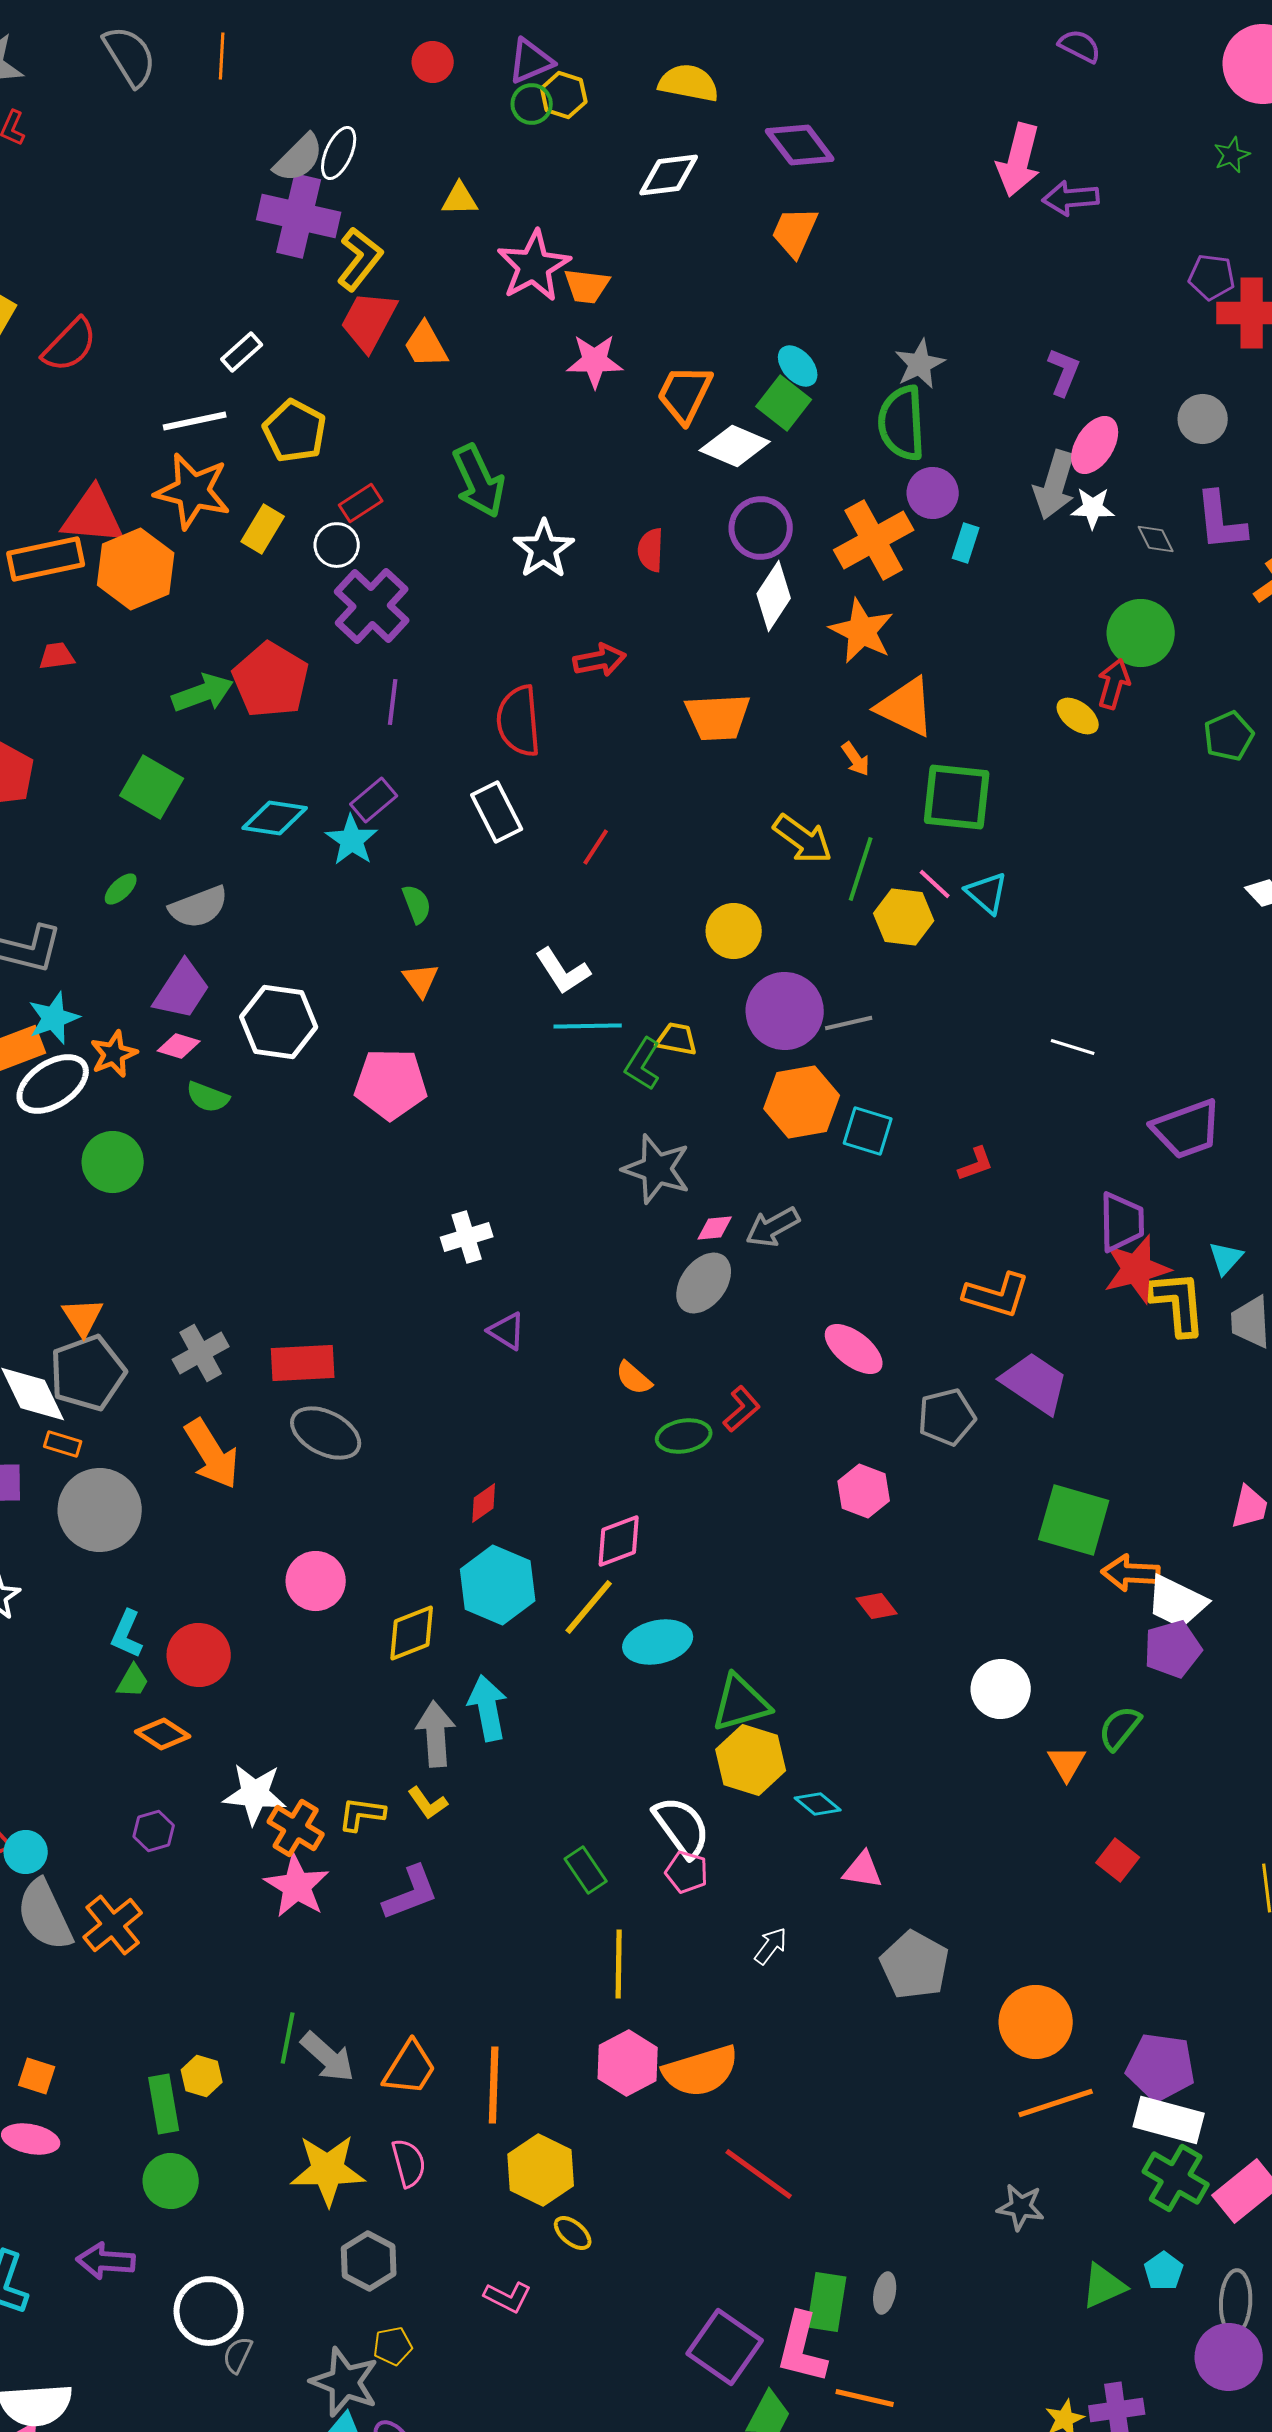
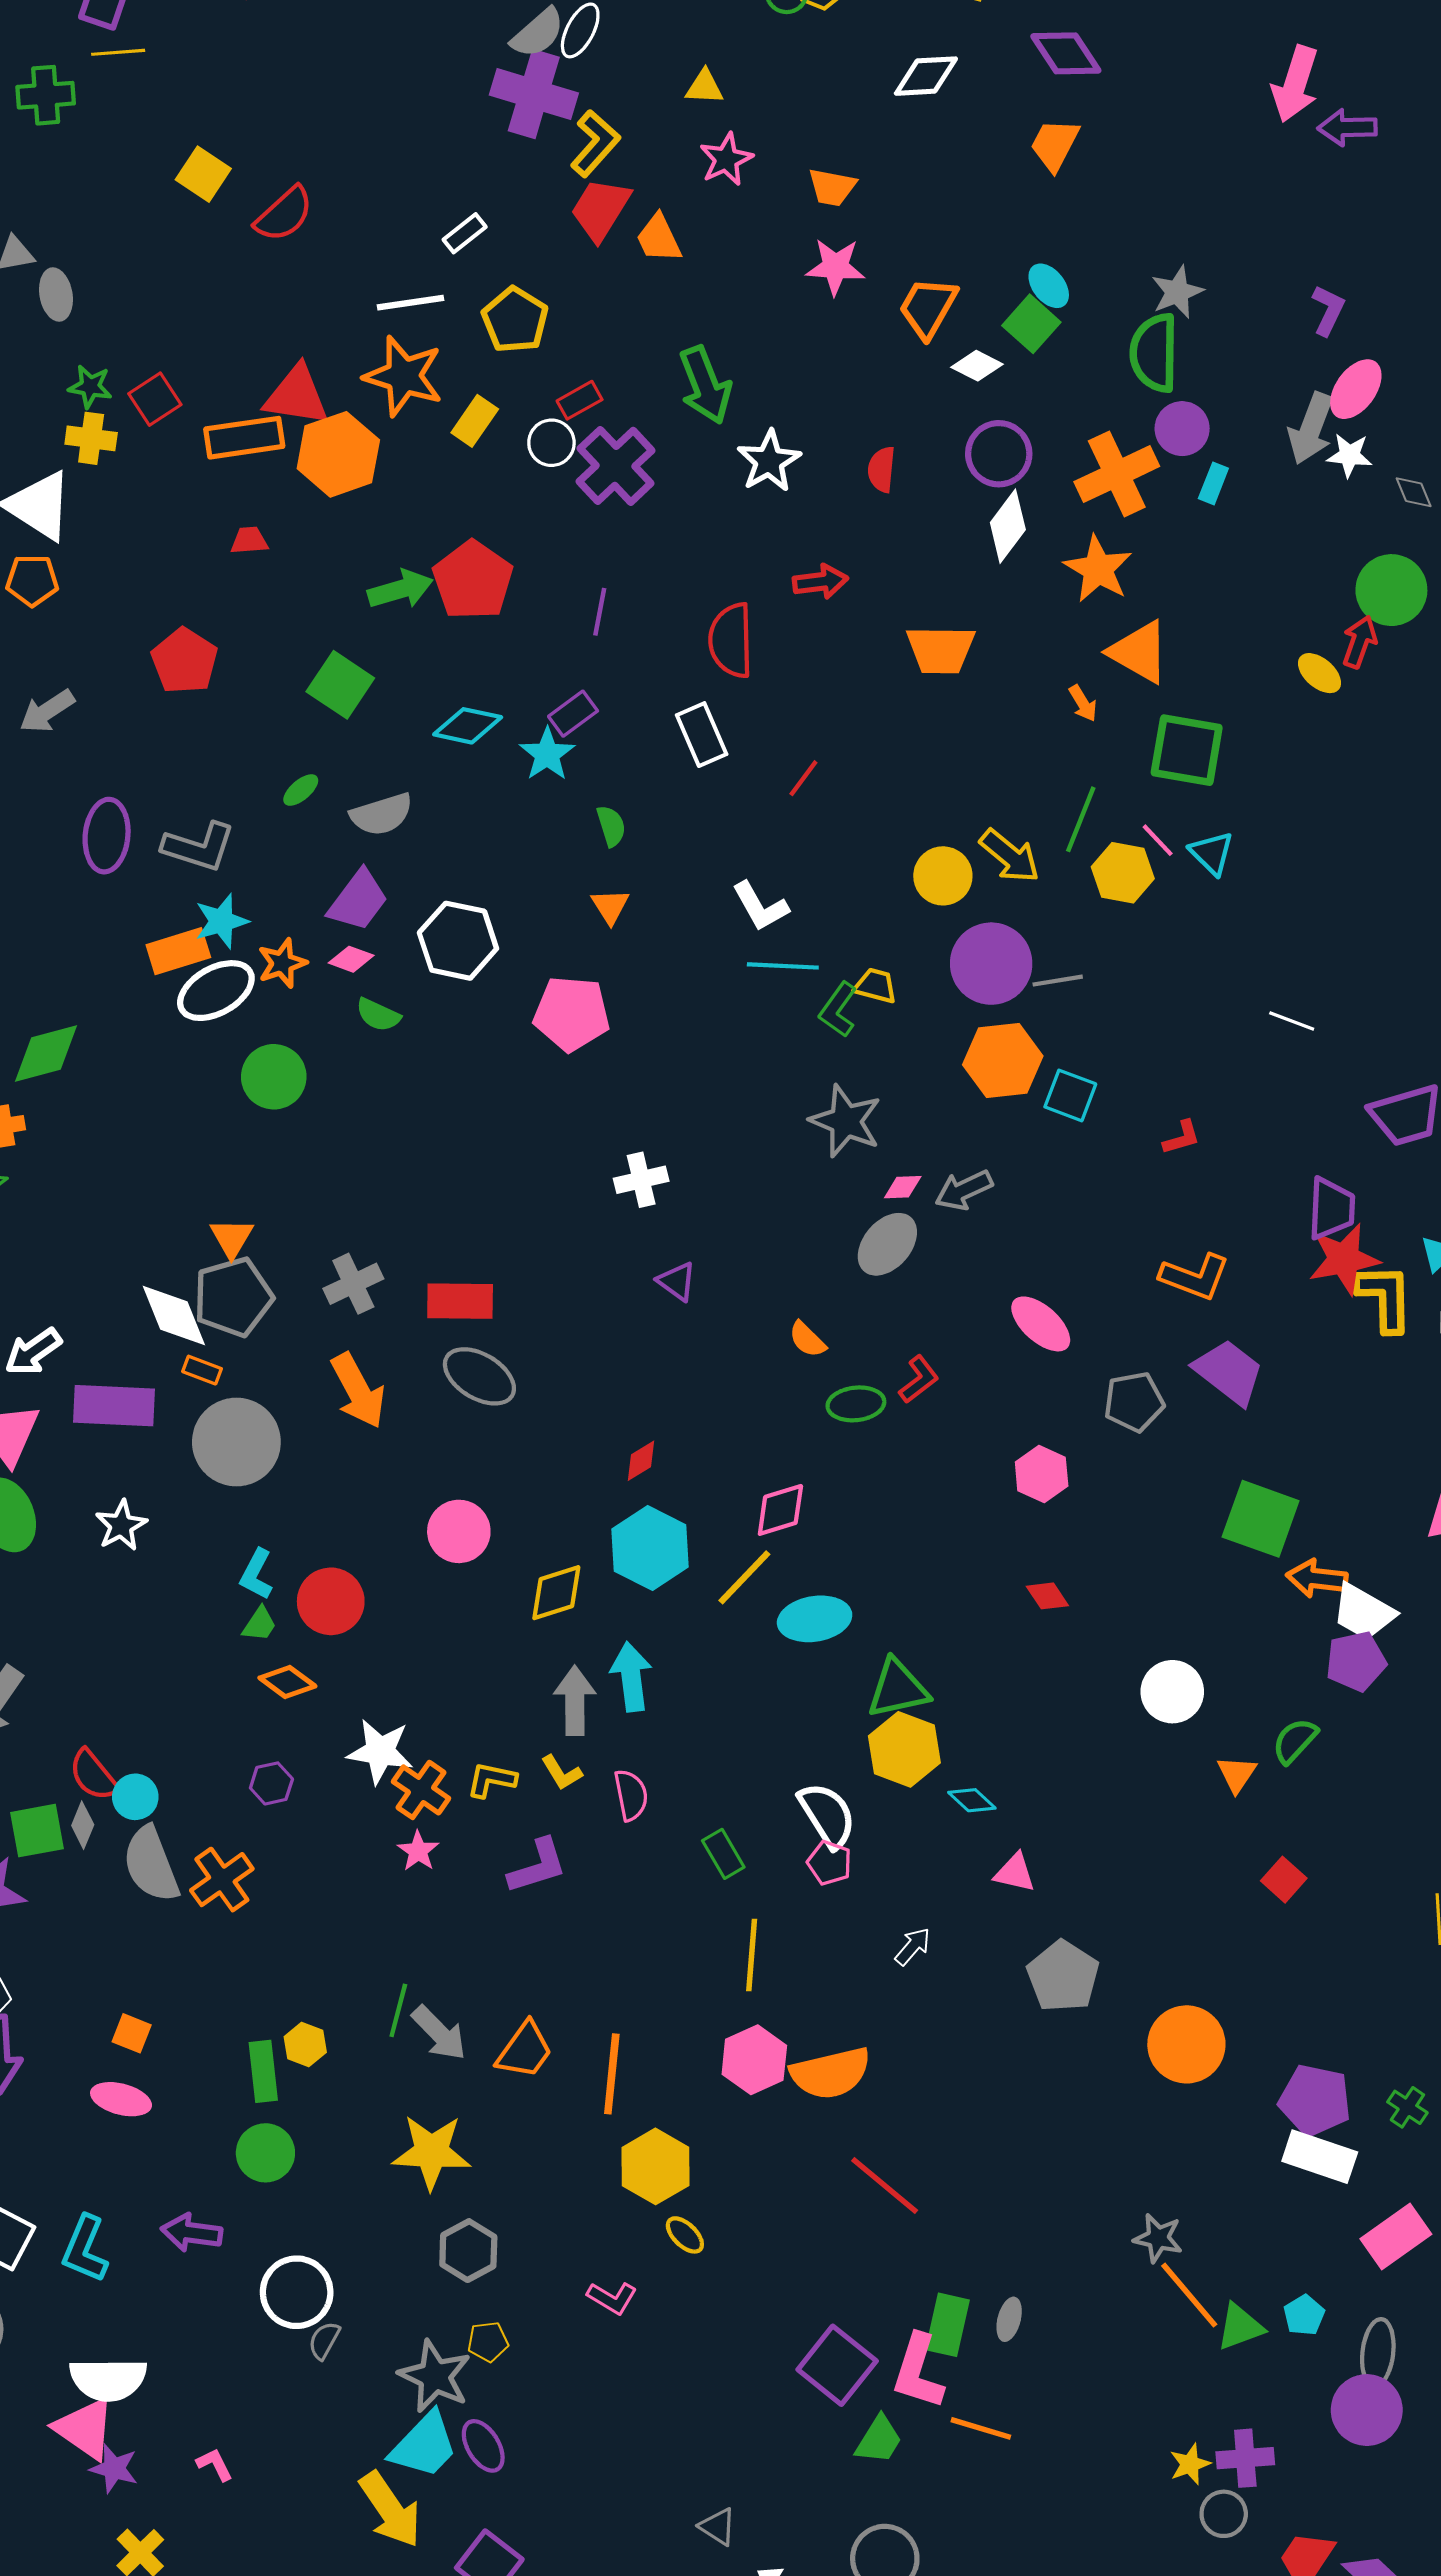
pink star: (534, 266) -> (726, 159), moved, size x0.7
white diamond: (735, 446) -> (977, 366), size x0.7
purple cross: (372, 606) -> (615, 466), moved
yellow arrow: (803, 839) -> (1010, 856), moved
pink star: (297, 1886) -> (418, 1851), size x0.6
orange line: (1056, 2103) -> (1189, 2295), moved, turned 64
pink semicircle: (409, 2163) -> (631, 1795), moved
green cross: (1176, 2178) -> (1407, 2107), moved, size x0.6

